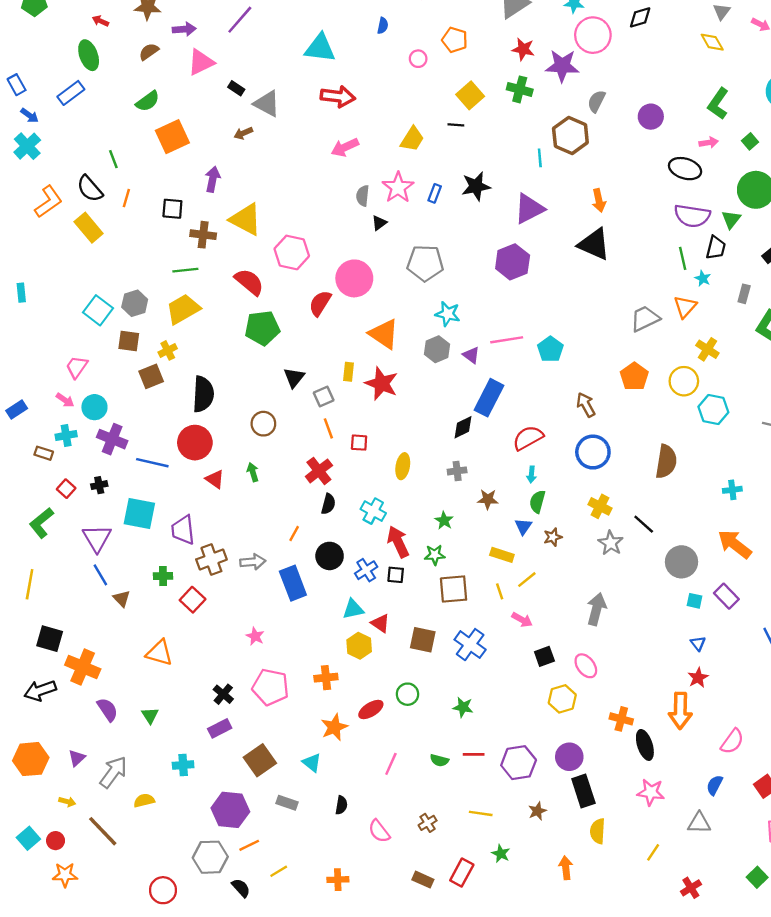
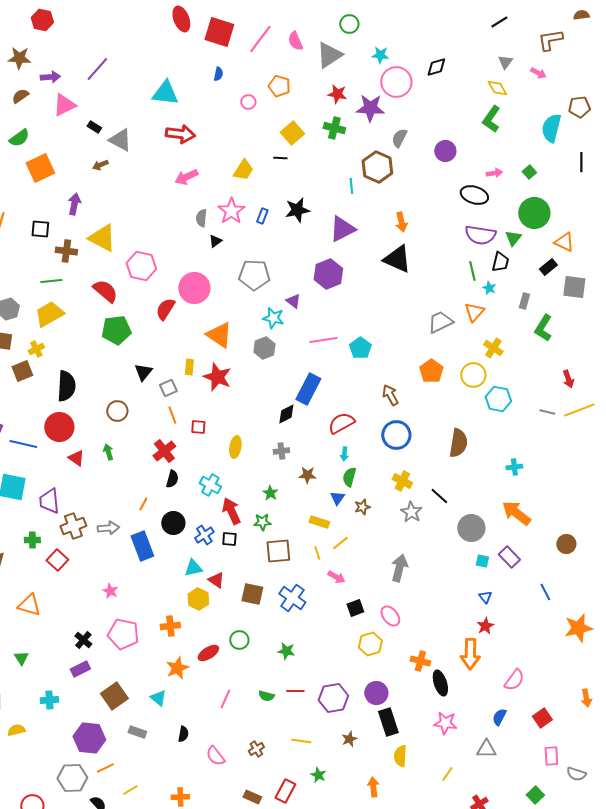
green L-shape: (718, 104) -> (491, 119), moved
purple triangle: (471, 355) -> (293, 301), moved

